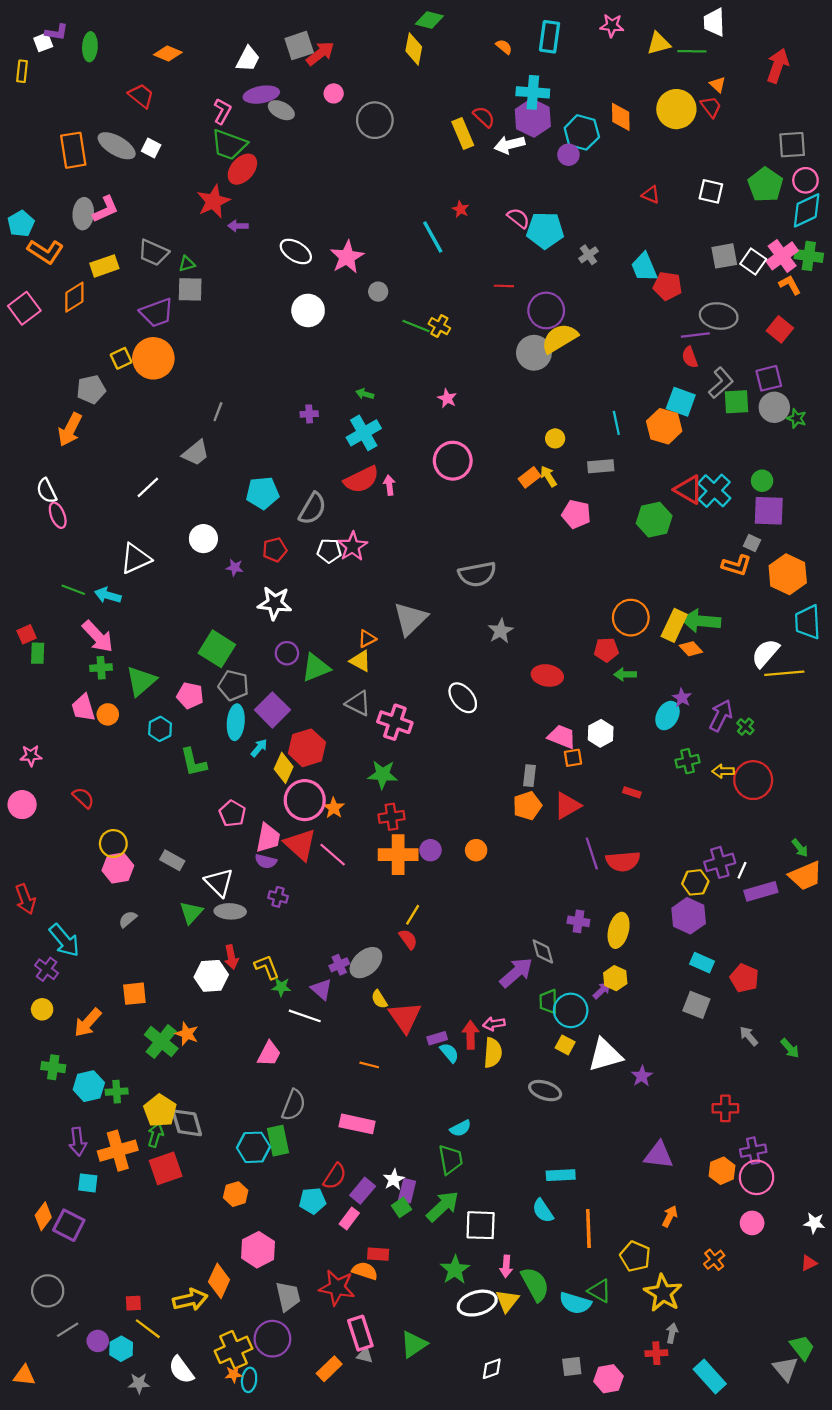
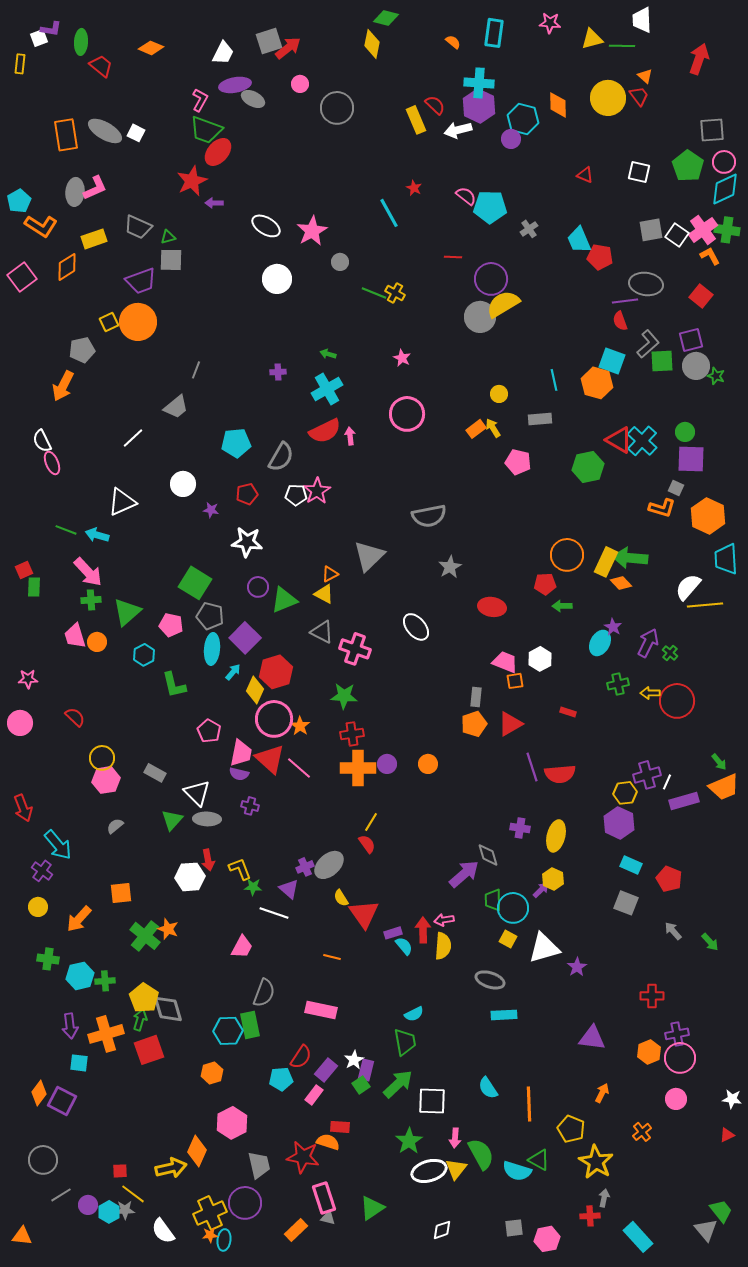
red trapezoid: (141, 96) -> (101, 66), moved
cyan rectangle: (561, 1175) -> (504, 1015), moved
gray star: (139, 1383) -> (125, 1210), moved

